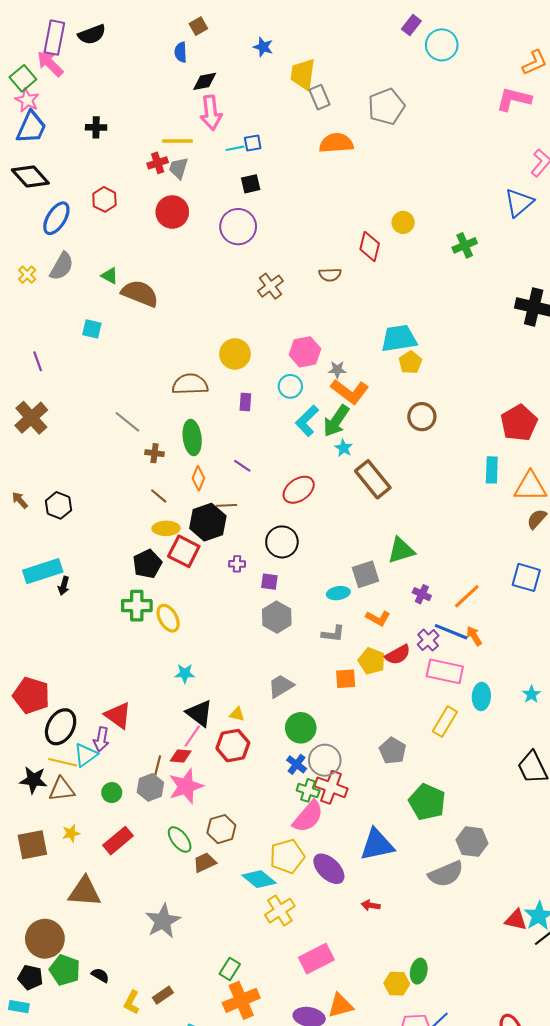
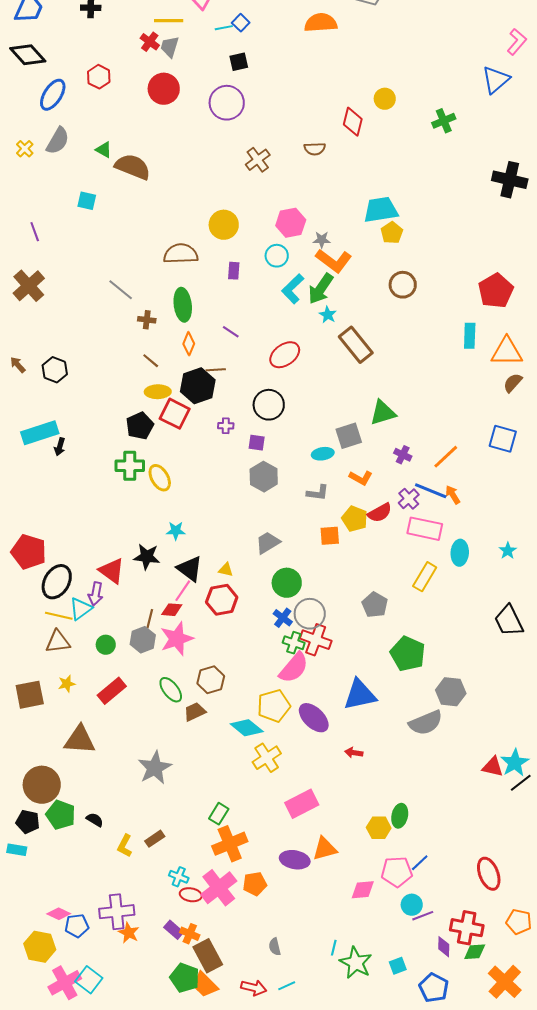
blue square: (253, 143) -> (241, 23), turned -36
red cross: (158, 163) -> (150, 42), turned -36
black star: (33, 780) -> (147, 557), moved

